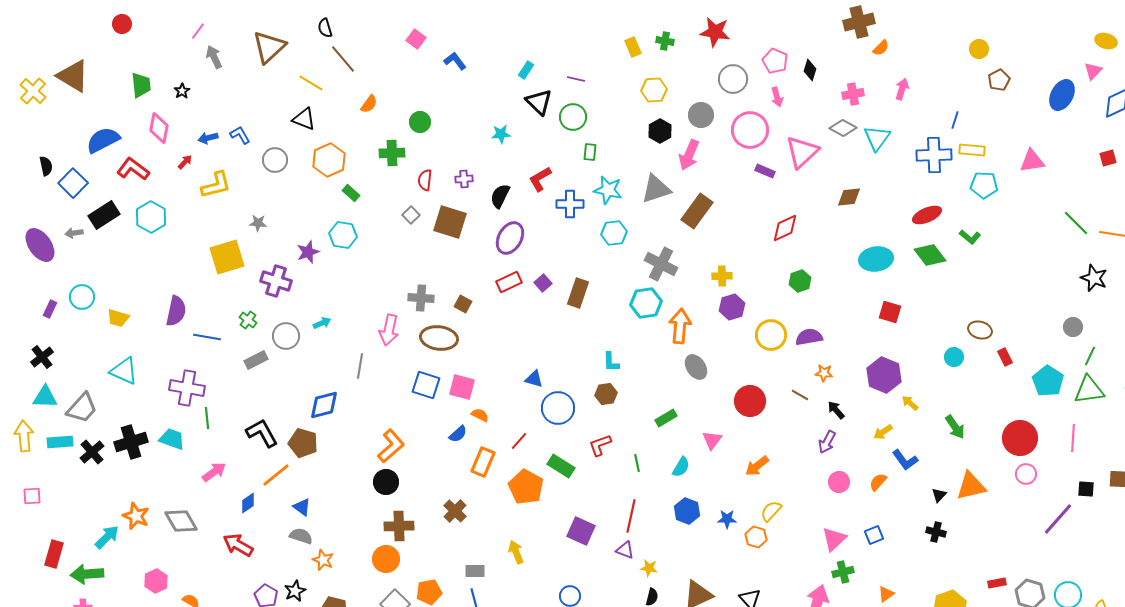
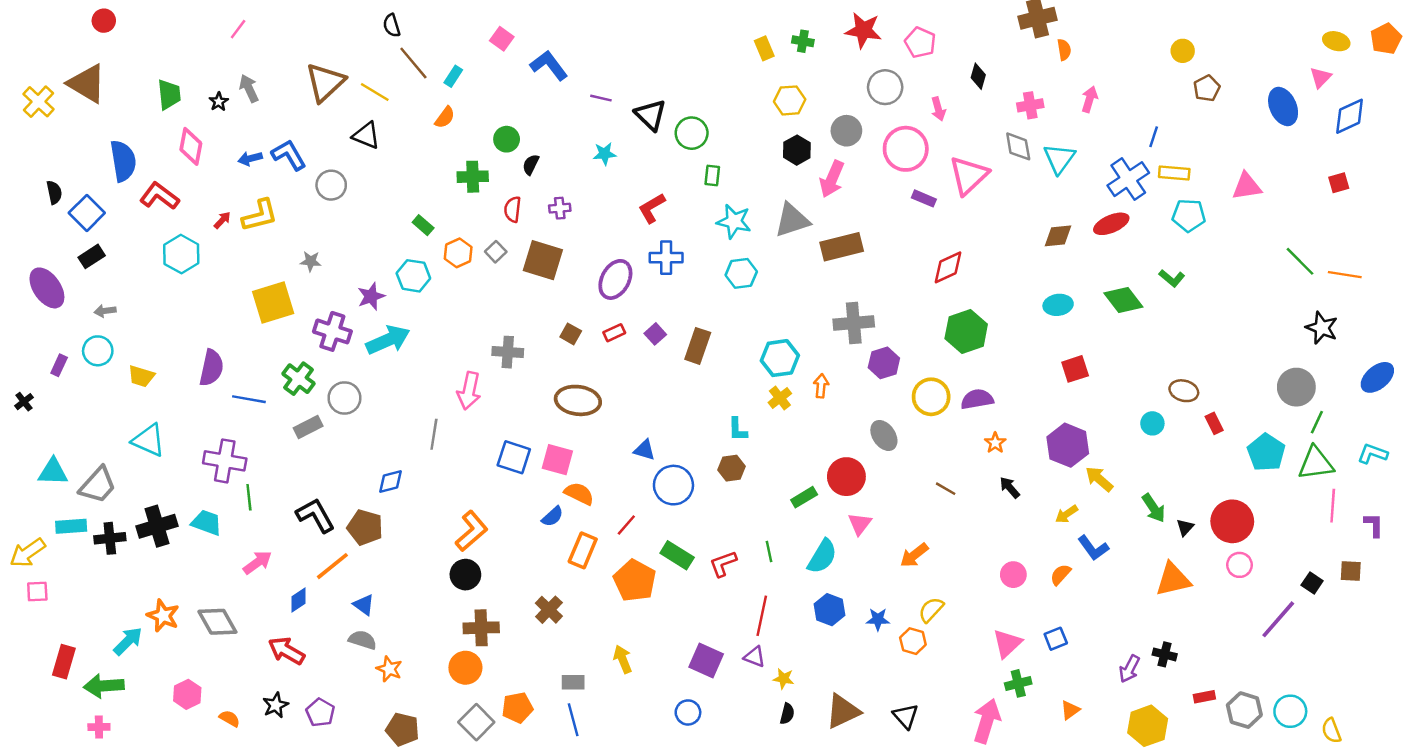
red circle: (122, 24) -> (104, 21), moved
brown triangle: (269, 47) -> (325, 82), moved
orange semicircle: (881, 48) -> (1064, 50), turned -54
gray arrow: (214, 57) -> (249, 88), moved
blue L-shape: (455, 61) -> (549, 65), size x1.4
pink pentagon: (775, 61) -> (920, 42), moved
cyan rectangle: (526, 70) -> (453, 76), moved
purple line: (576, 79) -> (601, 98), moved
blue ellipse: (1062, 95) -> (1283, 106), turned -52
gray diamond: (843, 128) -> (1018, 146), turned 52
blue L-shape: (240, 135) -> (289, 155), size x1.4
blue semicircle: (103, 140) -> (123, 161), turned 108
blue cross: (934, 155) -> (1128, 179), turned -32
orange hexagon: (329, 160) -> (458, 253), moved, size x0.7
red arrow: (185, 162) -> (222, 220), moved
black semicircle: (500, 196) -> (531, 165), moved, size x0.7
brown diamond: (849, 197) -> (1058, 236), moved
blue cross: (570, 204) -> (666, 258), moved
brown rectangle: (697, 211) -> (842, 247), turned 40
black rectangle: (104, 215) -> (92, 256), moved, size x0.7
red ellipse: (927, 215) -> (1111, 224), moved
gray arrow: (74, 233) -> (105, 311), moved
cyan ellipse: (876, 259) -> (1058, 305), size x0.7
gray cross: (661, 264) -> (854, 323), moved, turned -32
yellow cross: (722, 276) -> (780, 398), moved, turned -36
green hexagon: (800, 281) -> (966, 331), size x1.6
red rectangle: (509, 282) -> (614, 333), size x0.7
brown square: (463, 304) -> (571, 334), moved
red square: (890, 312) -> (1075, 369), turned -35
green cross: (248, 320) -> (299, 379), size x1.5
cyan arrow: (322, 323) -> (388, 340), moved, size x2.0
orange arrow: (680, 326) -> (821, 386), size x0.6
gray circle: (1073, 327) -> (1296, 387), size x1.6
brown ellipse: (439, 338) -> (578, 400), moved
black cross: (42, 357) -> (24, 402), moved, size x0.7
gray ellipse: (696, 367) -> (884, 435), moved
orange star: (824, 373) -> (995, 443), turned 30
brown line: (800, 395) -> (946, 489), moved
red circle: (750, 401) -> (846, 477), moved
yellow arrow: (910, 403) -> (1099, 479), size x1.4
blue diamond: (324, 405) -> (390, 481), size x0.7
orange semicircle: (480, 415) -> (579, 494), size x1.4
yellow arrow: (24, 436) -> (28, 553), moved, turned -120
pink line: (1073, 438) -> (1333, 506), moved
purple arrow: (827, 442) -> (1129, 669), moved
red L-shape: (600, 445) -> (723, 564), moved
black cross: (92, 452) -> (110, 538), turned 35
cyan semicircle: (681, 467) -> (822, 556), size x1.4
black square: (1086, 489) -> (1312, 583), turned 30
black triangle: (939, 495) -> (1185, 527), moved
purple square: (581, 531) -> (706, 660), moved
black cross: (936, 532) -> (1165, 654), moved
black star: (295, 591) -> (276, 705), moved

